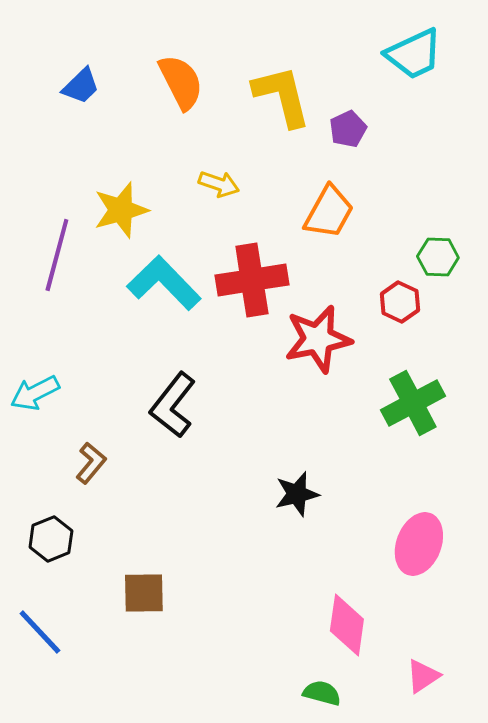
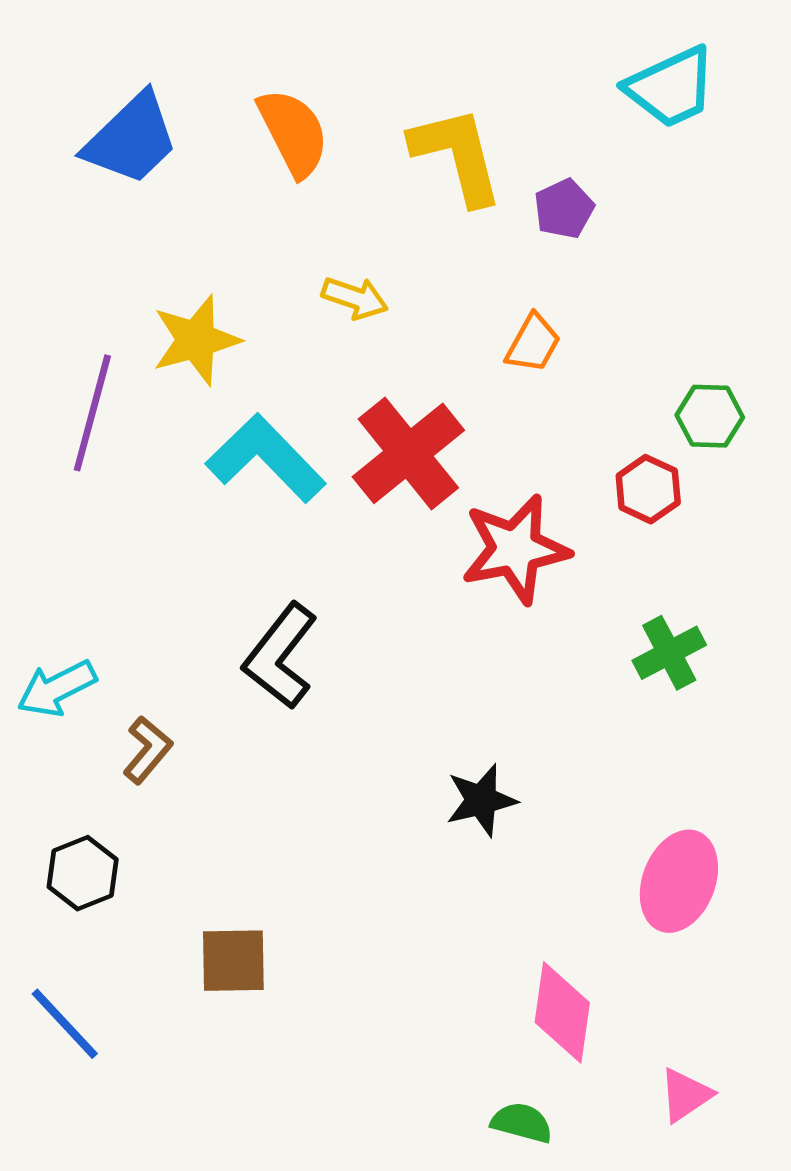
blue trapezoid: (81, 86) -> (131, 139), size x1.6
orange trapezoid: (329, 212) -> (533, 343), size x0.7
red cross: (252, 280) -> (408, 453), turned -30
cyan arrow: (35, 393) -> (57, 688), moved
green cross: (413, 403) -> (669, 653), size x0.7

